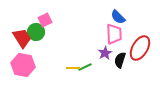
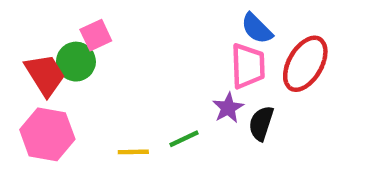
red ellipse: (140, 48) -> (305, 64), moved
yellow line: (73, 68) -> (133, 152), moved

